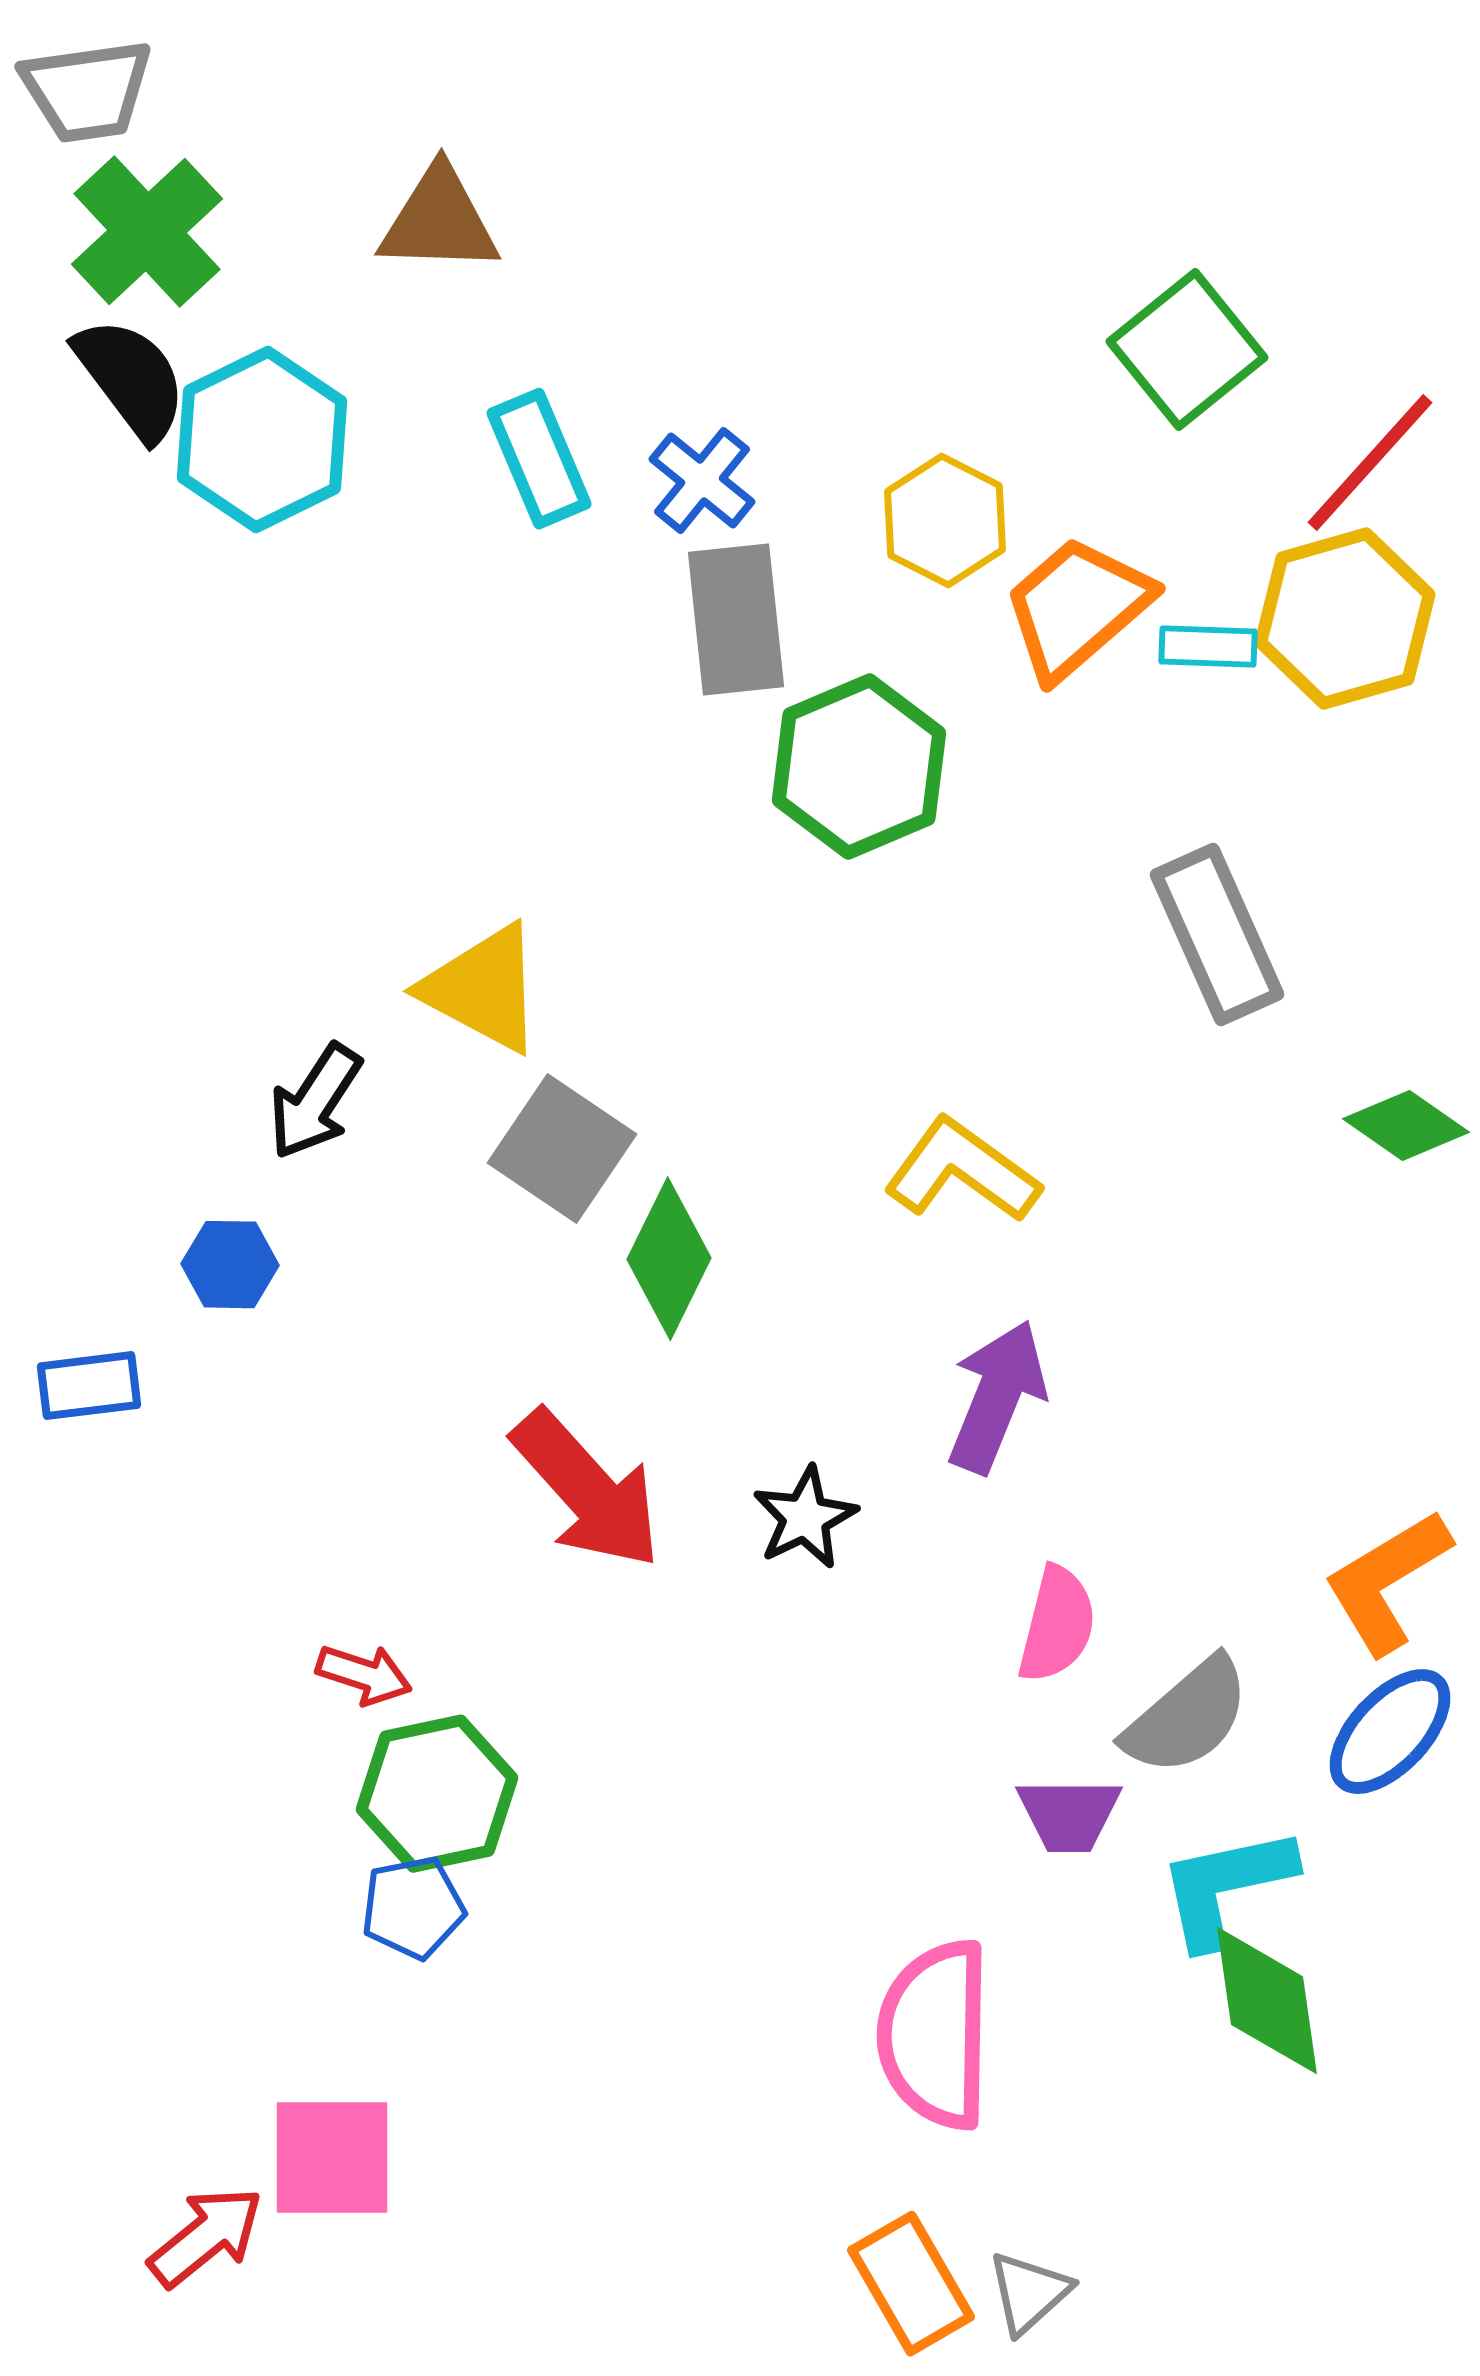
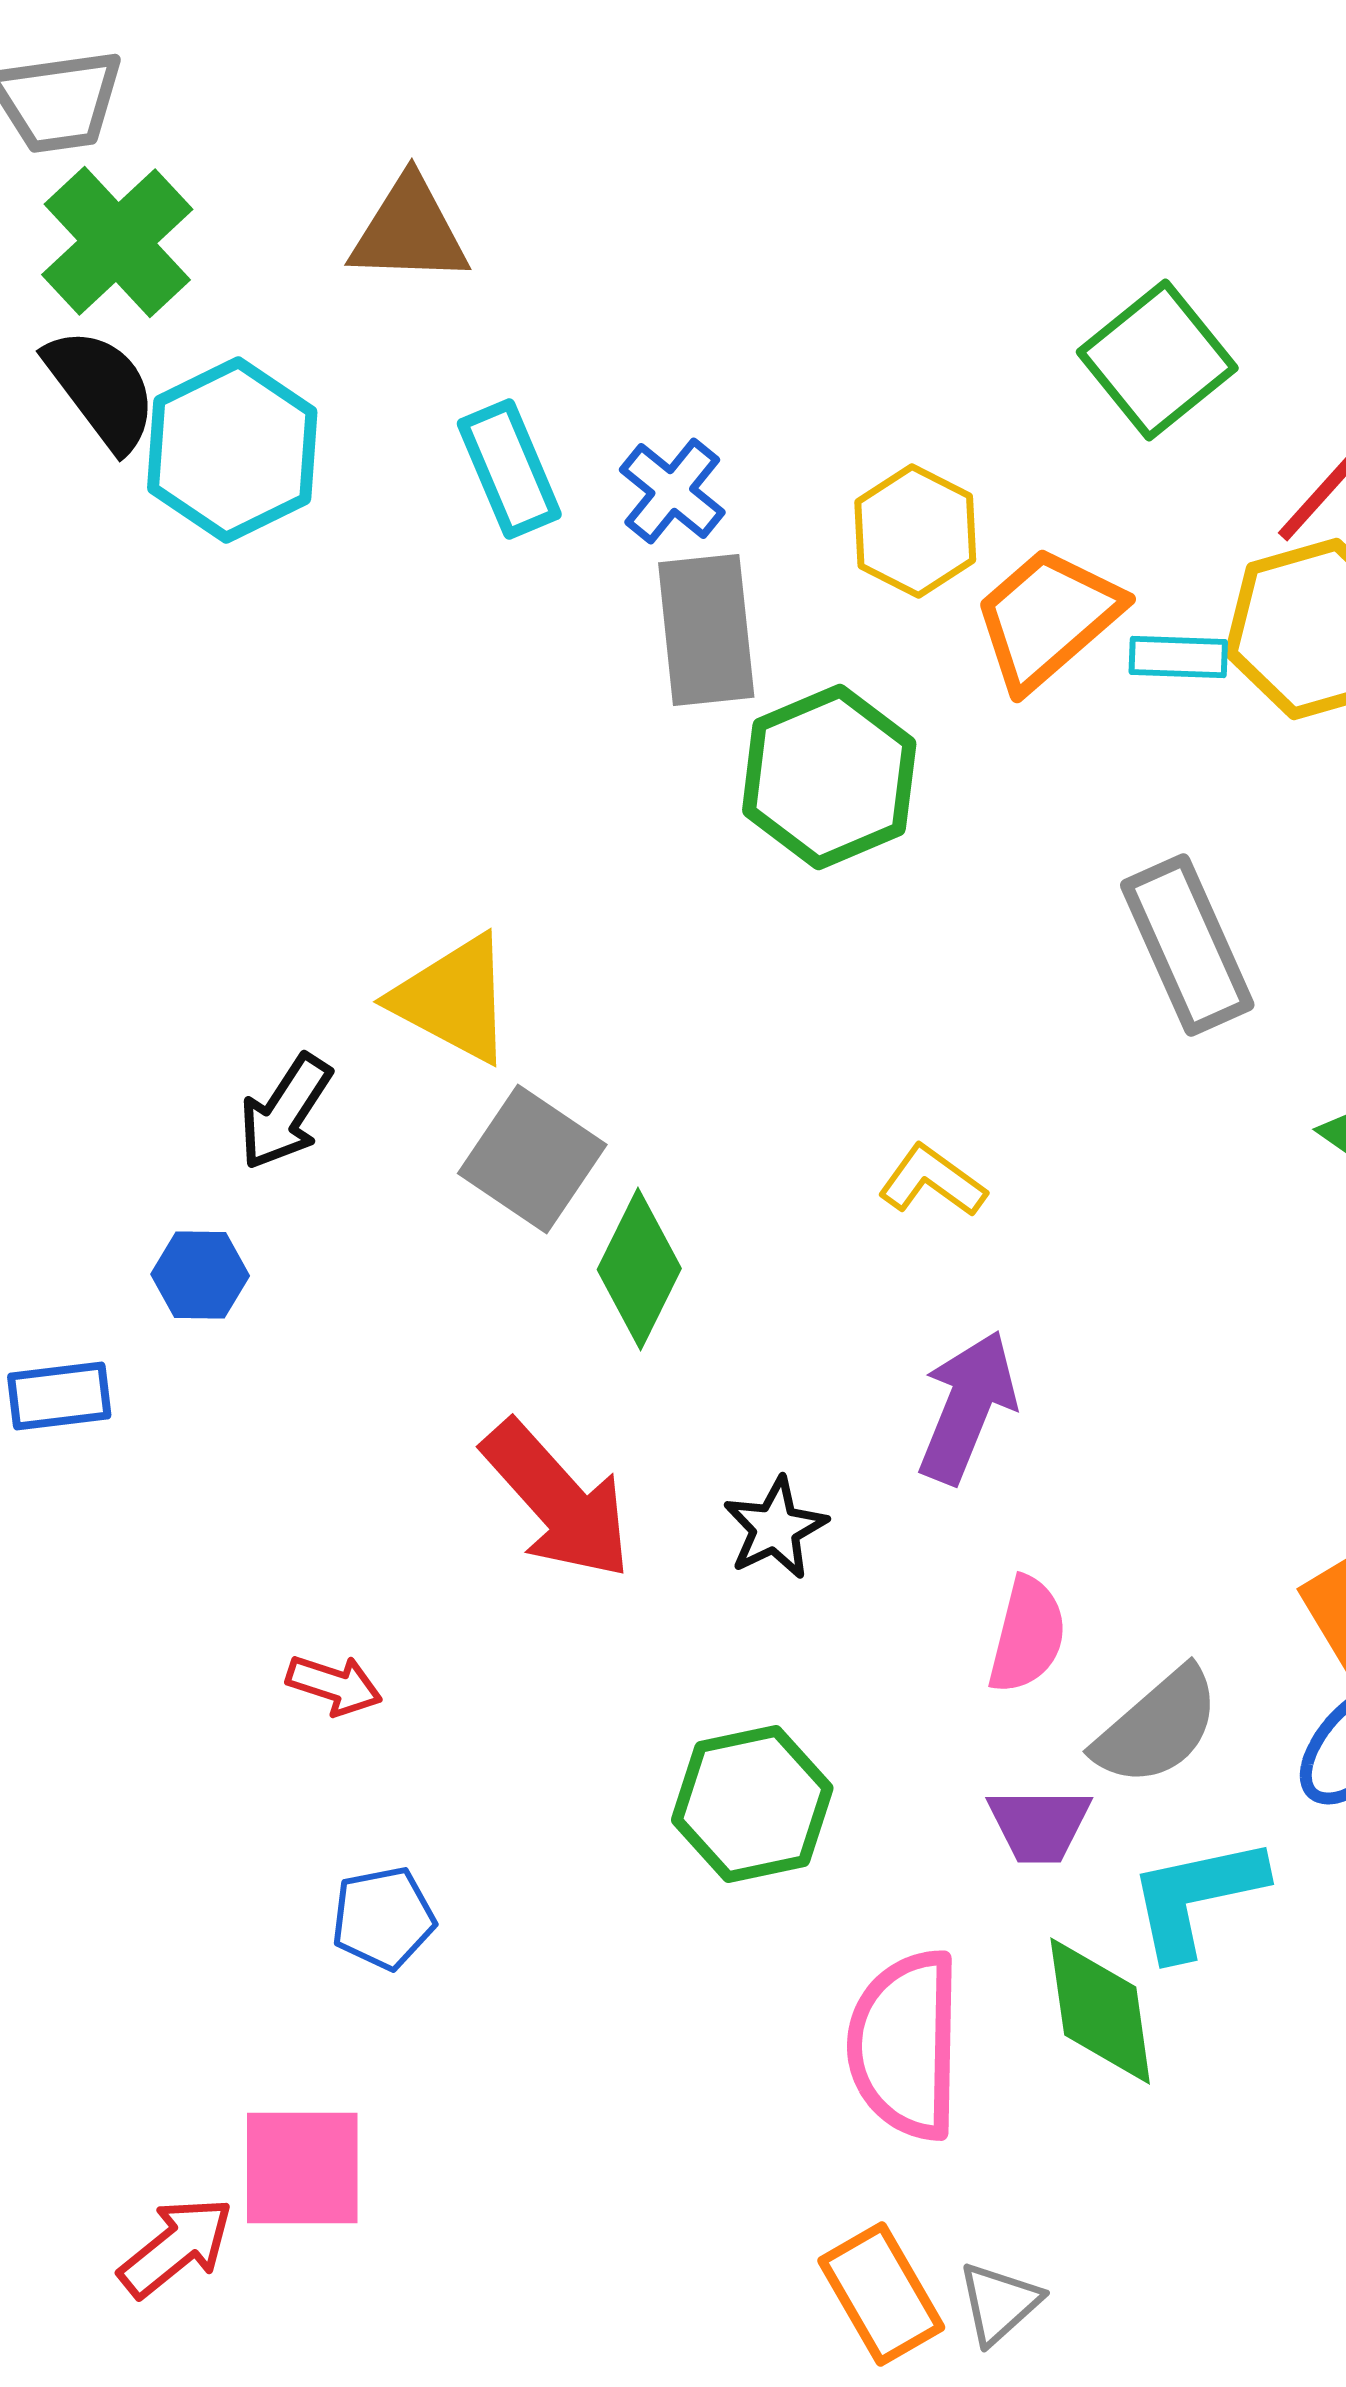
yellow L-shape: (962, 1171) -> (932, 1181), size x0.7
green hexagon: (437, 1794) -> (752, 1804), moved
green diamond: (1267, 2001) -> (1100, 2011), moved

